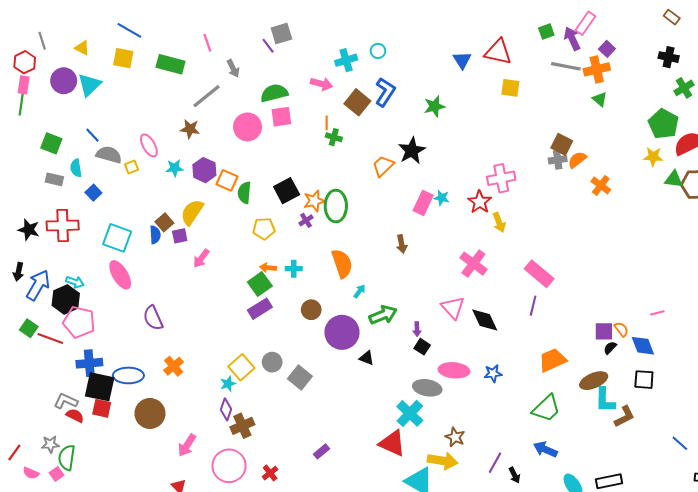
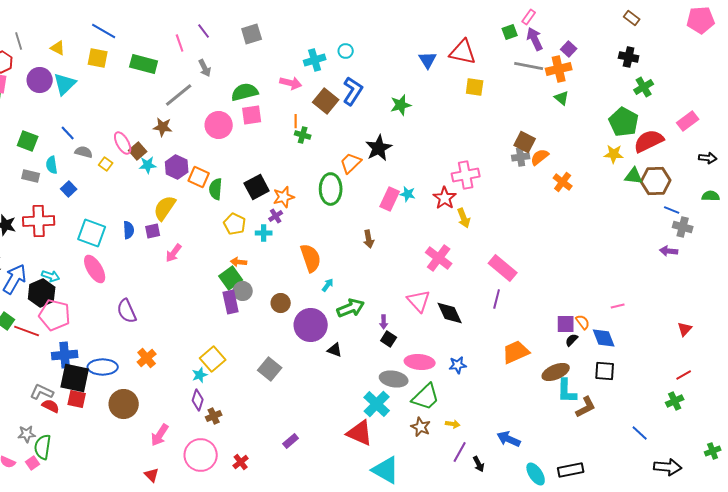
pink rectangle: (585, 23) -> (529, 17), moved, size x0.7
purple line: (268, 46) -> (204, 31), moved
gray semicircle: (109, 155) -> (84, 152), size x0.7
yellow square: (131, 167) -> (106, 164), turned -32
green ellipse: (336, 206) -> (331, 189), moved
brown square: (164, 222) -> (138, 151), moved
yellow pentagon: (264, 229) -> (235, 224), turned 30
cyan cross: (294, 269) -> (264, 233), moved
purple rectangle: (260, 309) -> (231, 302), turned -70
gray circle: (272, 362) -> (243, 291), moved
green trapezoid: (546, 408) -> (426, 397), moved
brown cross: (242, 426) -> (214, 416), size x0.7
yellow arrow: (443, 461) -> (453, 424), moved, size x0.5

